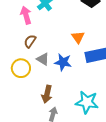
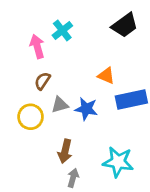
orange triangle: (78, 37) -> (106, 76), turned -32
gray triangle: (43, 59) -> (60, 105), turned -48

